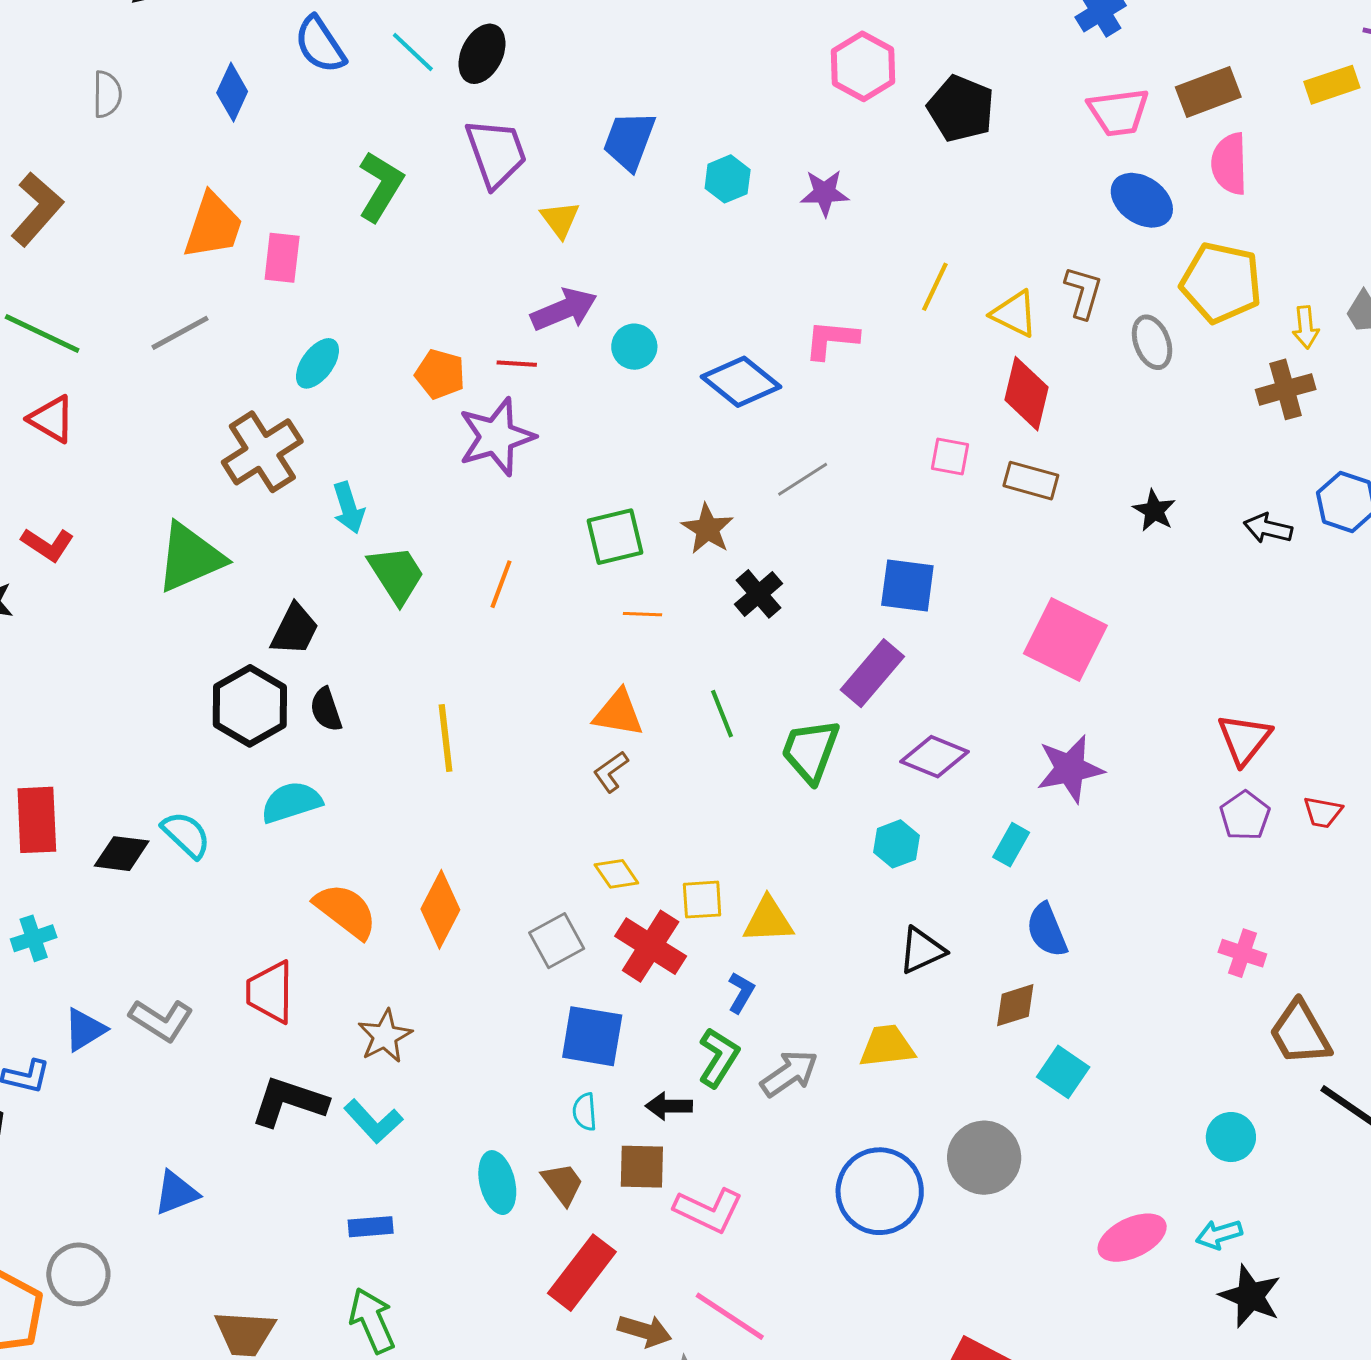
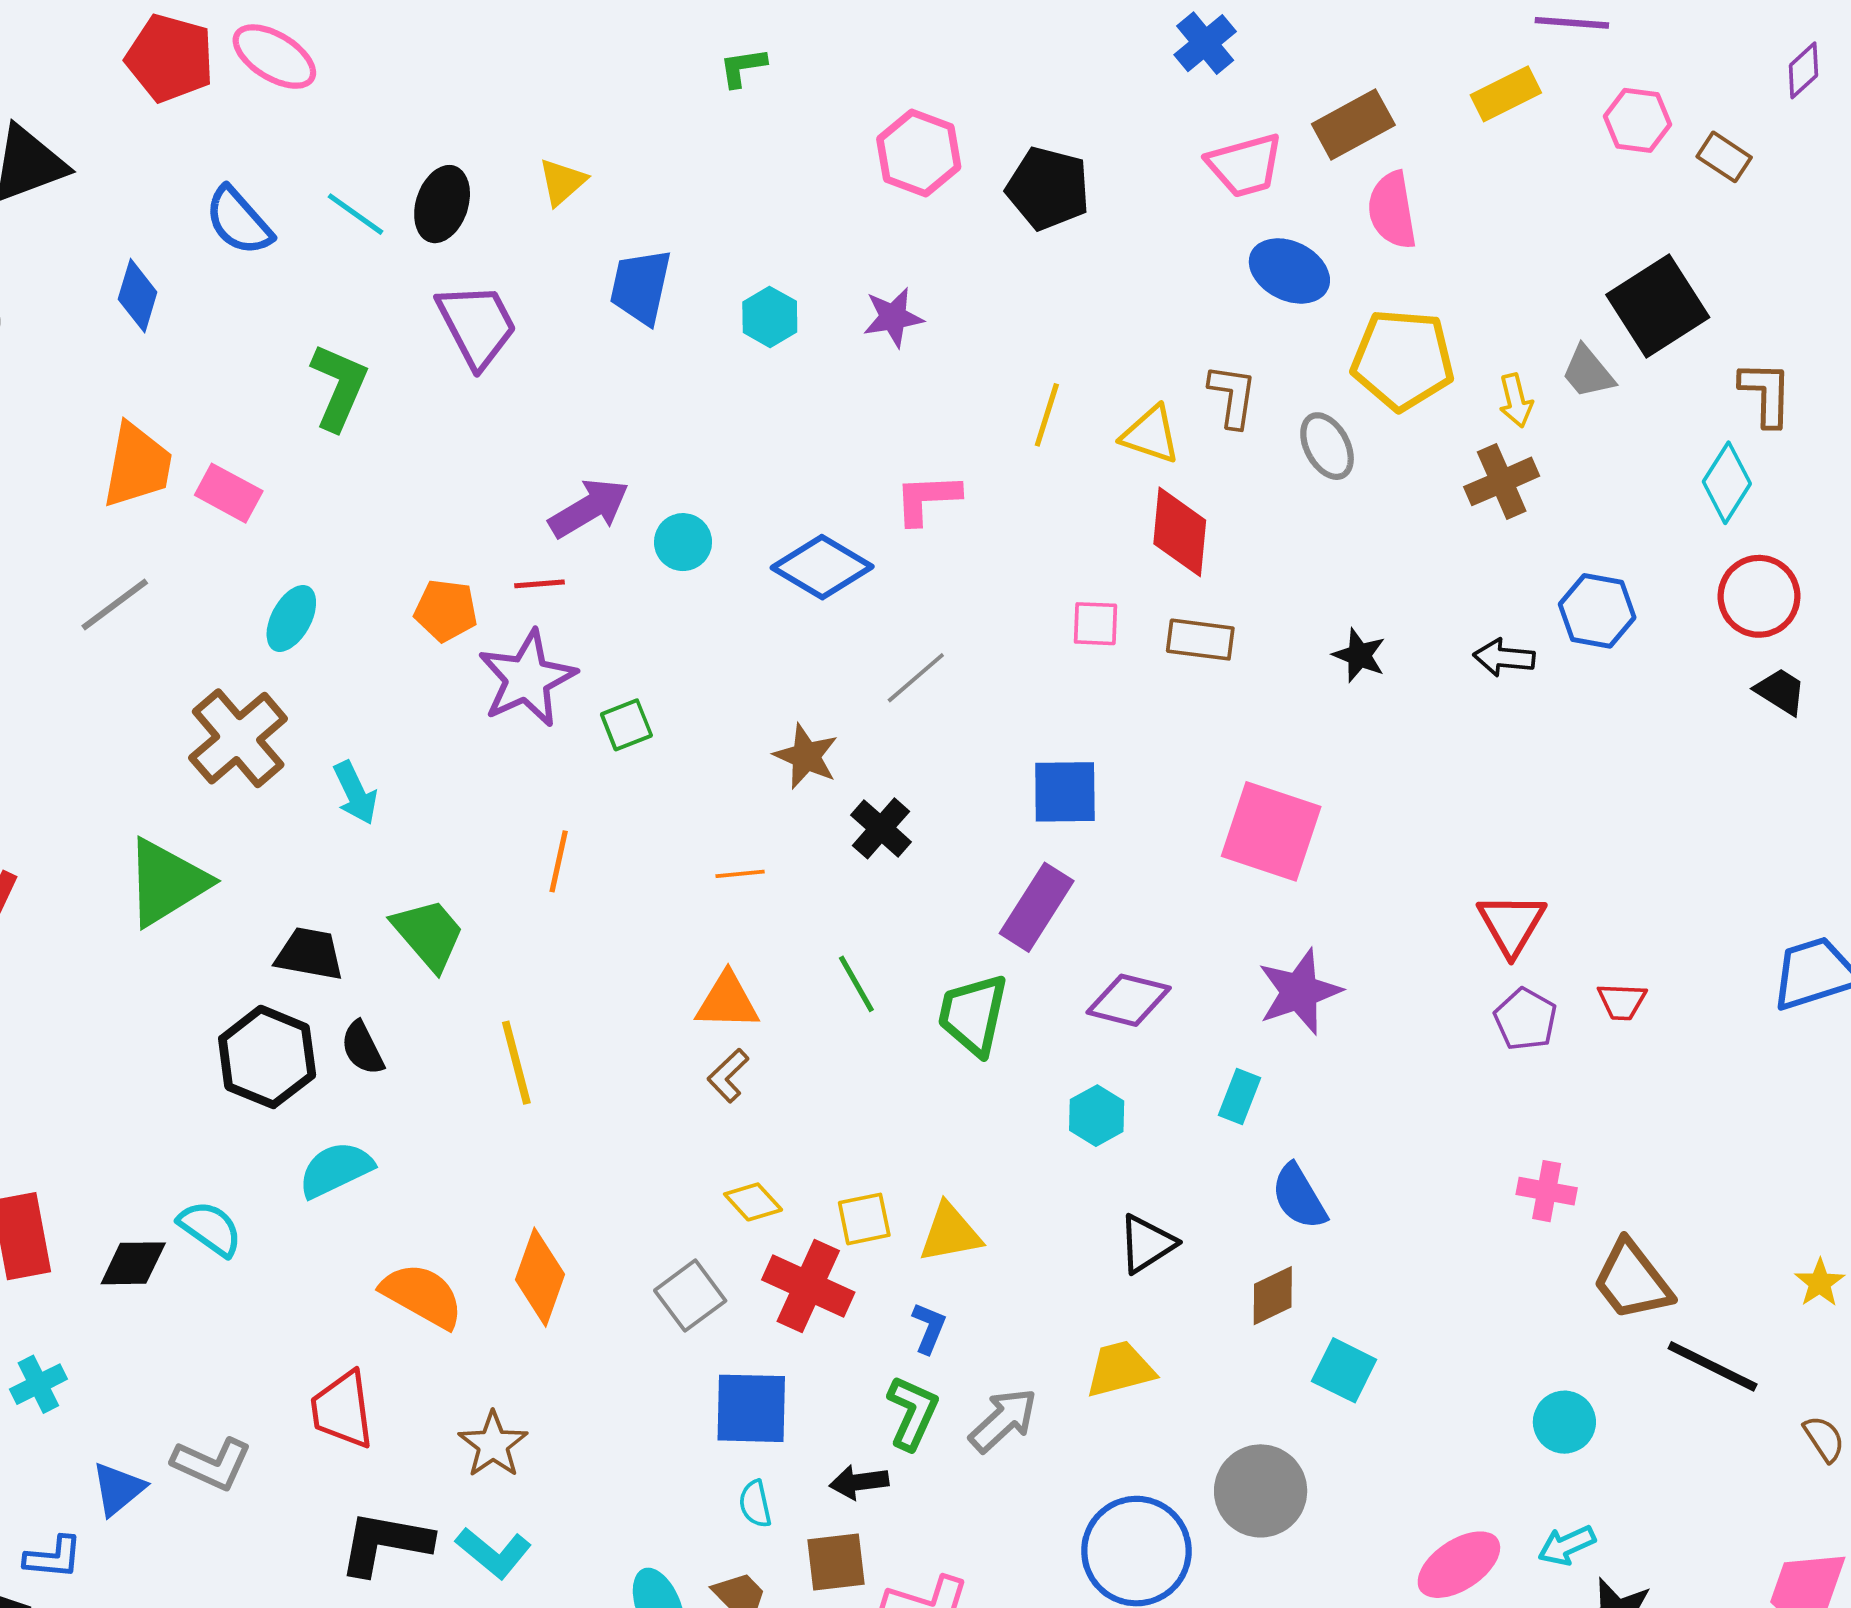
yellow triangle: (560, 220) -> (562, 182), moved, turned 33
pink rectangle: (282, 258) -> (229, 493), turned -60
green square: (615, 537) -> (626, 725), moved, size x0.7
green trapezoid: (396, 574) -> (428, 934), moved
black trapezoid: (295, 629) -> (309, 954), turned -98

